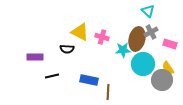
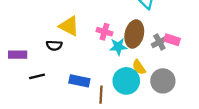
gray cross: (151, 32) -> (159, 42), moved
pink cross: (102, 37) -> (105, 32), moved
cyan circle: (143, 64) -> (126, 81), moved
yellow semicircle: (168, 68) -> (139, 67), moved

